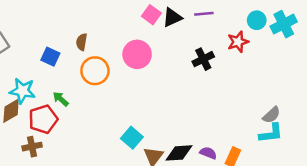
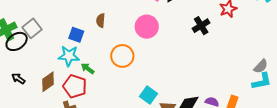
orange circle: (95, 71) -> (122, 56), moved
cyan star: (22, 91) -> (69, 56), moved
red pentagon: (43, 119) -> (75, 86), turned -30

